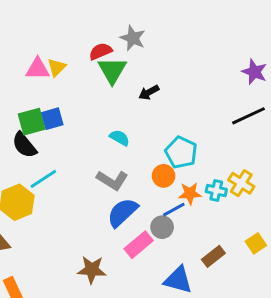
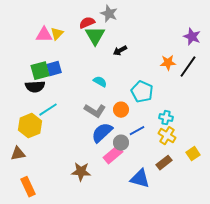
black line: (249, 116) -> (188, 67), turned -30
black semicircle: (24, 145) -> (35, 87), turned -54
orange circle: (164, 176) -> (121, 110), moved
yellow cross: (241, 183) -> (167, 136), moved
orange star: (190, 193) -> (168, 63), moved
gray circle: (162, 227) -> (121, 143), moved

